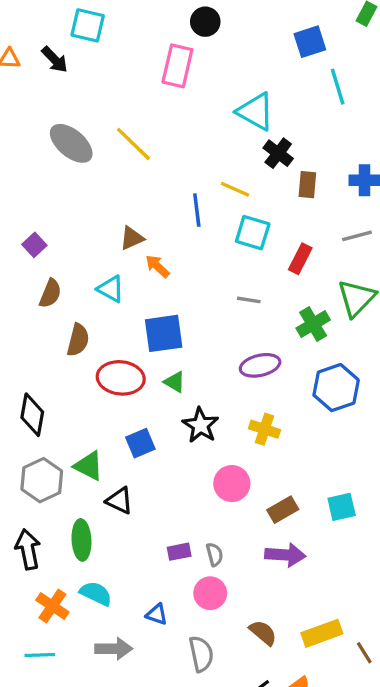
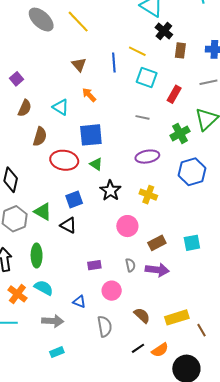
brown triangle: (132, 238) -> (79, 65), moved, turned -49
black triangle: (119, 501) -> (68, 225), moved
gray semicircle: (215, 554) -> (130, 265), moved

